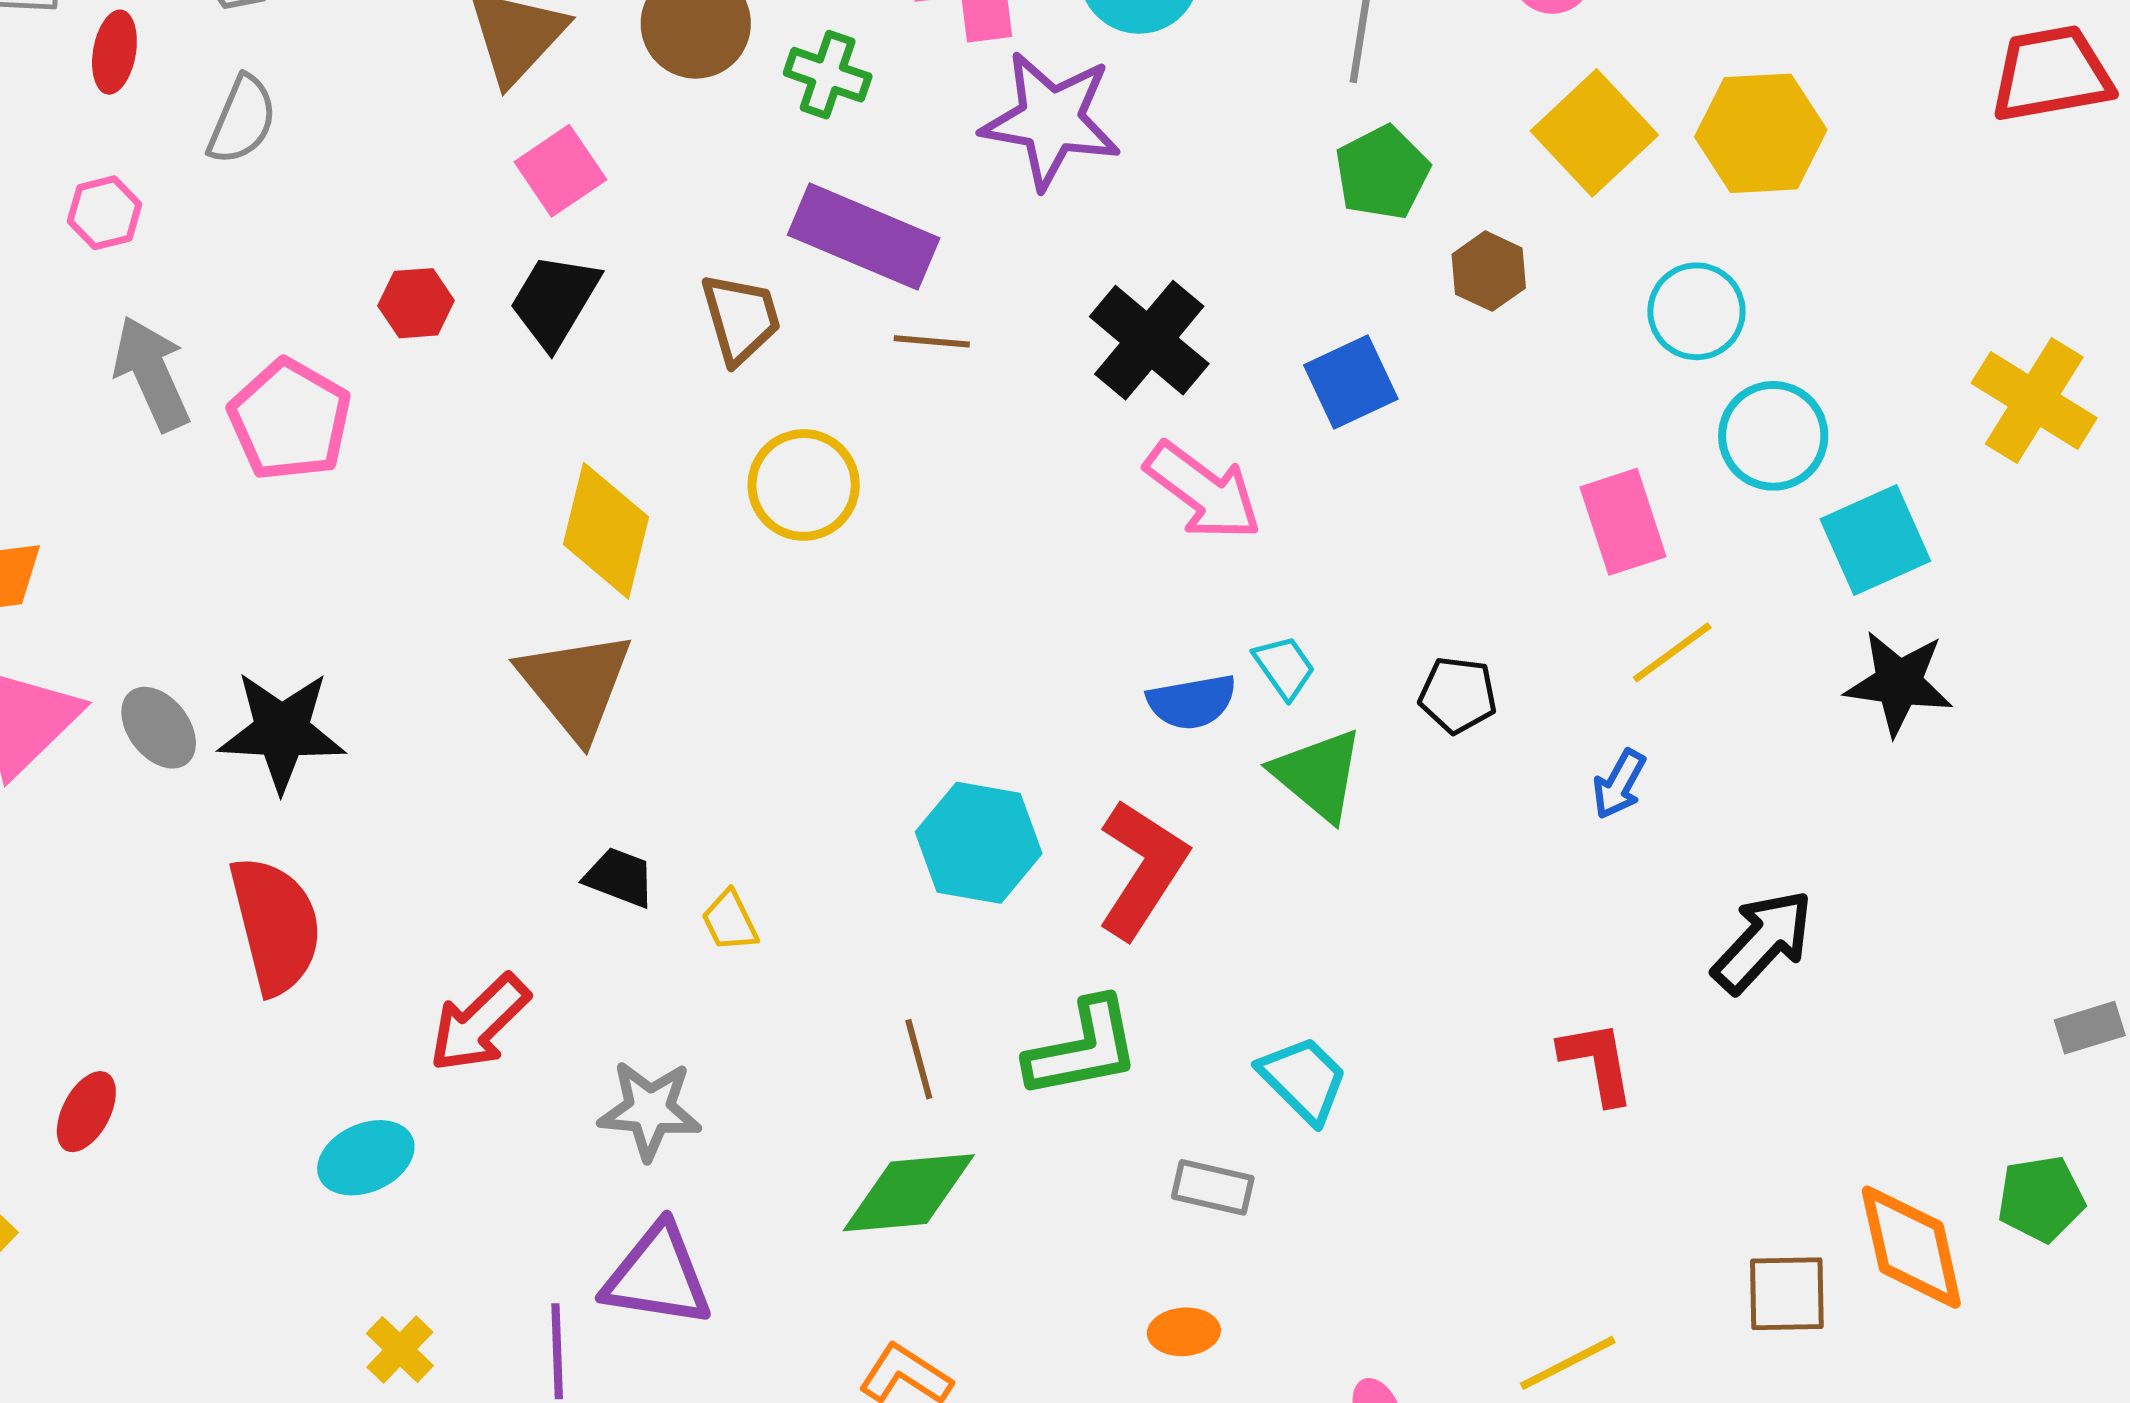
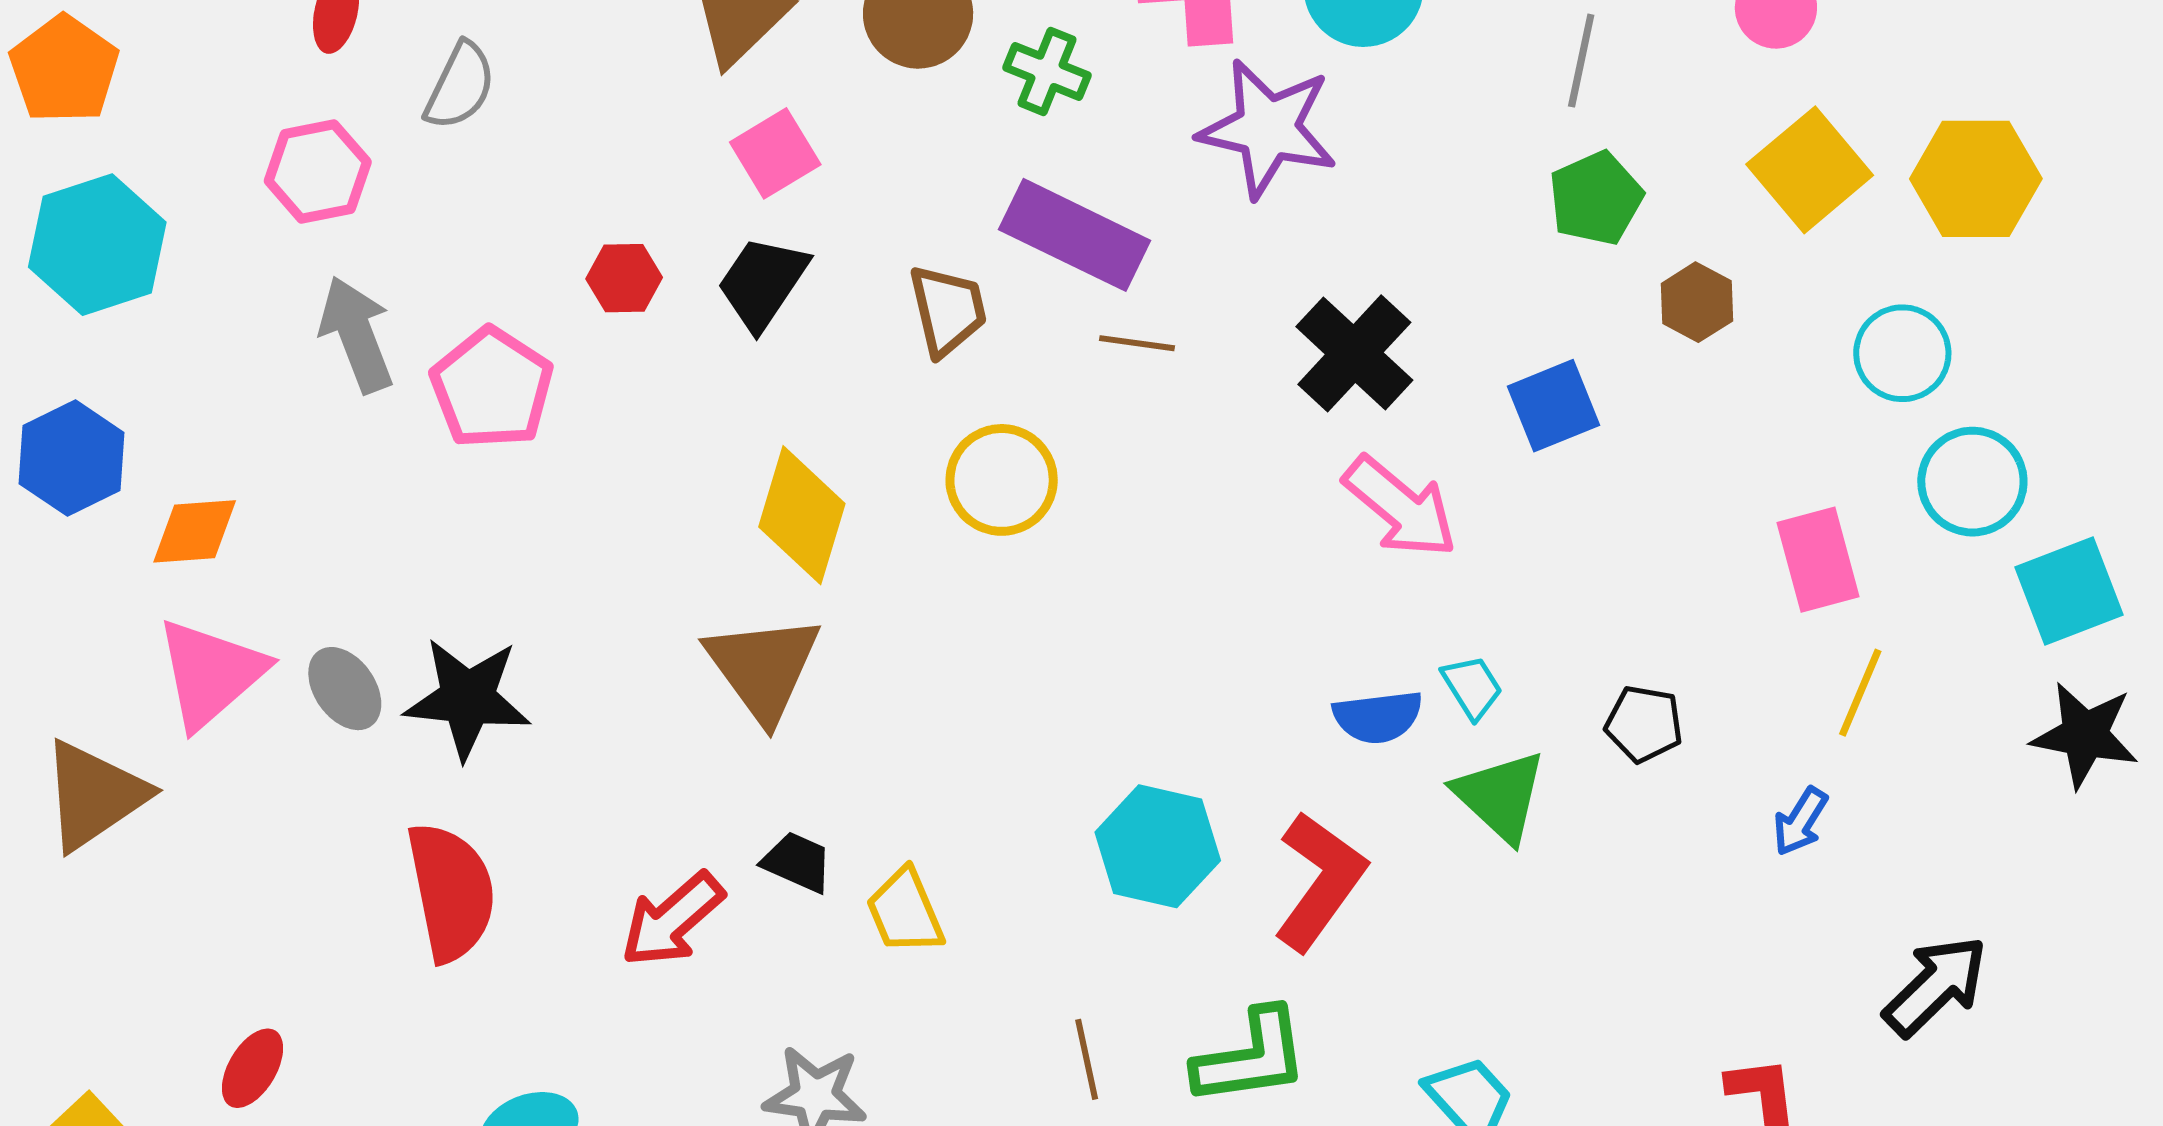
pink hexagon: (105, 213) -> (318, 172), size x1.4
yellow line: (1672, 652) -> (1860, 693), turned -34
yellow trapezoid: (730, 921) -> (905, 911), size x1.4
red arrow: (479, 1023) -> (672, 920), moved

